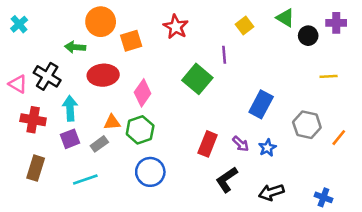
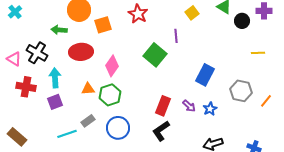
gray rectangle: (99, 144) -> (88, 121), moved
brown rectangle: (36, 168) -> (17, 137), moved, turned -66
black L-shape: (227, 180) -> (161, 131), moved

